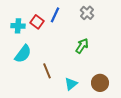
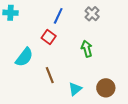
red square: (37, 22) -> (49, 37), moved
cyan cross: (18, 26) -> (11, 13), moved
green arrow: (82, 46) -> (87, 49), turned -49

